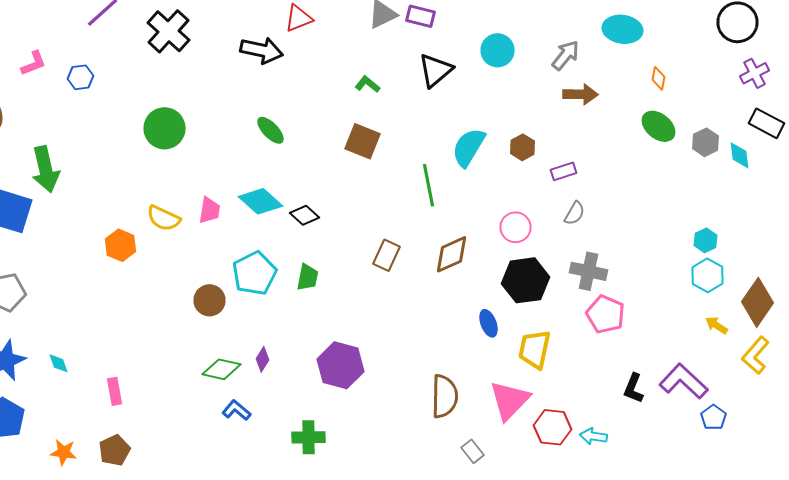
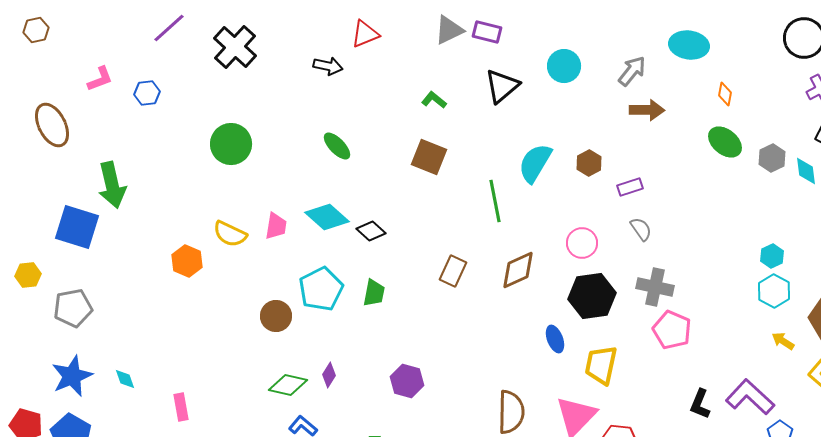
black arrow: (262, 50) -> (328, 66), size x0.7
gray semicircle: (574, 213) -> (641, 229), turned -65
purple hexagon: (340, 365) -> (407, 381), size x0.7

